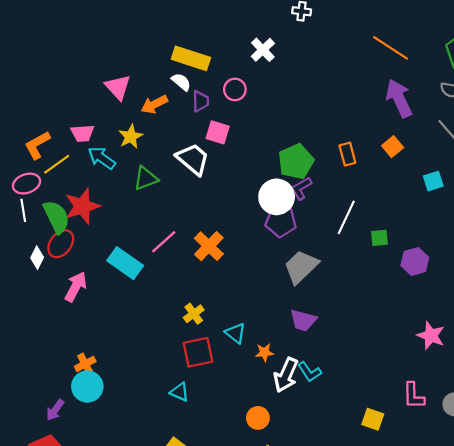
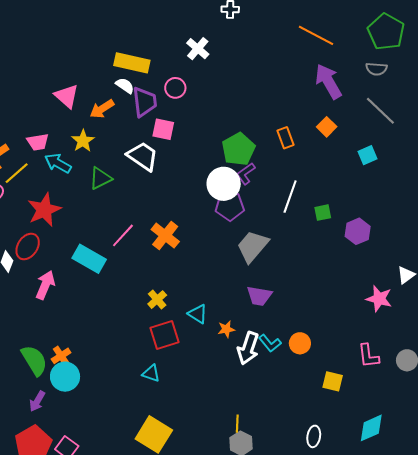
purple trapezoid: (201, 101) -> (145, 102), size x1.5
green semicircle: (57, 217) -> (34, 360), moved
orange circle: (258, 418) -> (300, 343), moved

